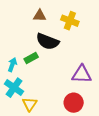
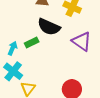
purple triangle: (82, 74) -> (82, 41), moved, turned 30

